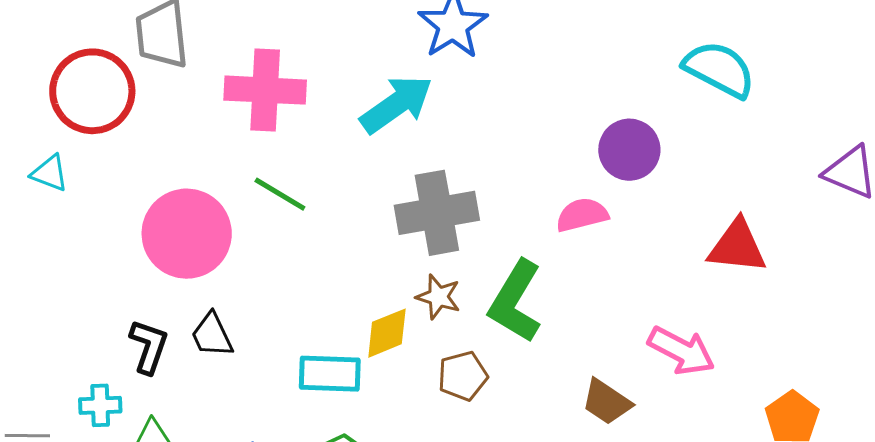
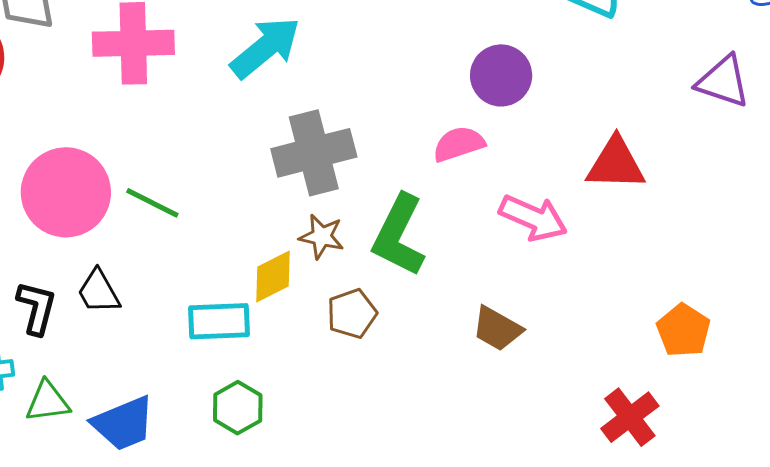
green line: (280, 194) -> (152, 203), moved
pink arrow: (681, 351) -> (533, 218), moved

